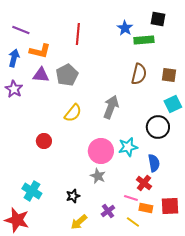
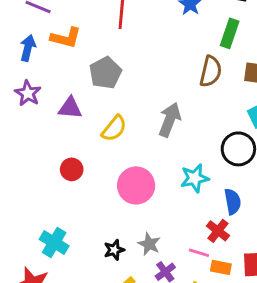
green rectangle: (144, 40) -> (230, 33), moved, turned -66
purple triangle: (41, 75) -> (70, 108), moved
pink circle: (101, 151) -> (136, 185), moved
gray star: (98, 176) -> (149, 244), moved

